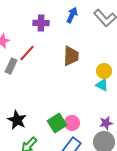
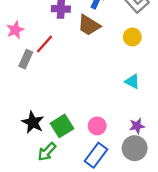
brown trapezoid: (71, 56) -> (89, 25), moved, turned 120
yellow circle: (104, 71) -> (132, 37), moved
green square: (57, 123) -> (62, 126), moved

